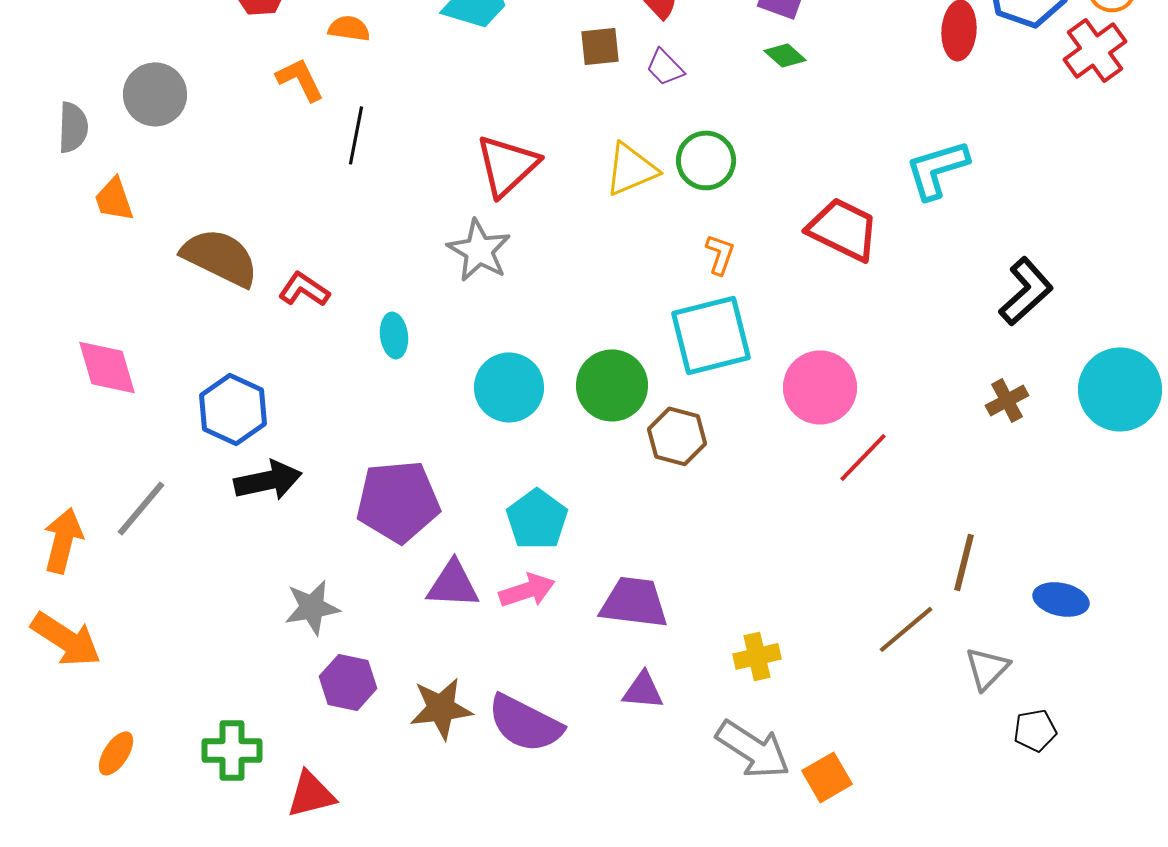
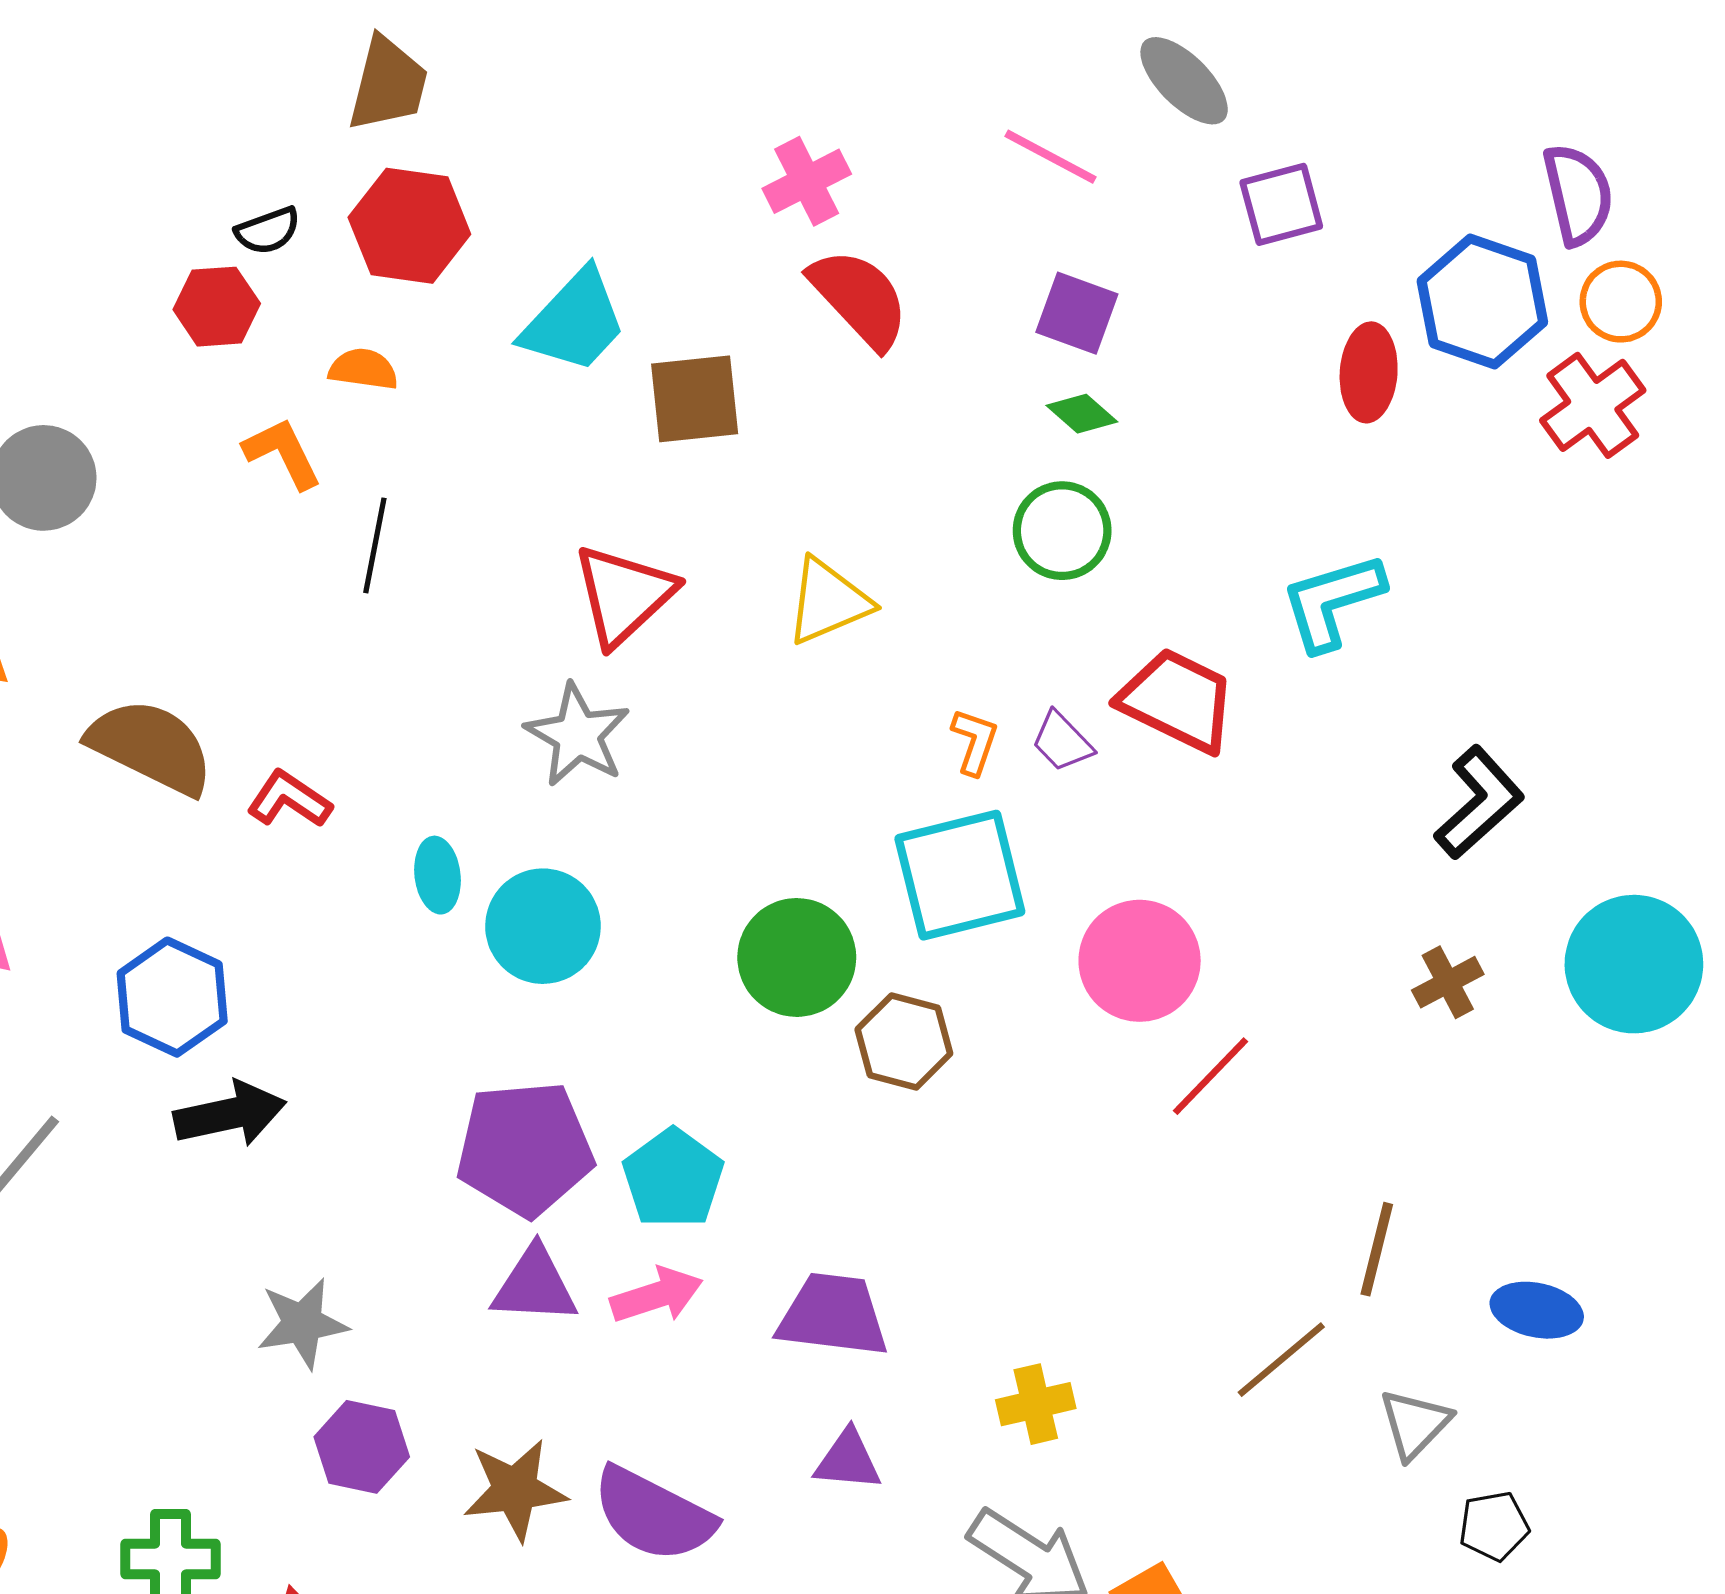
brown square: (600, 46) -> (695, 399), moved, size x1.4
purple trapezoid: (665, 67) -> (1062, 742), moved
green circle: (706, 160) -> (1062, 531), moved
cyan circle: (509, 387) -> (543, 926), moved
purple pentagon: (398, 501) -> (525, 1149), moved

